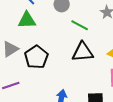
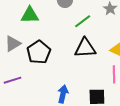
green line: (80, 25) -> (83, 21), turned -66

